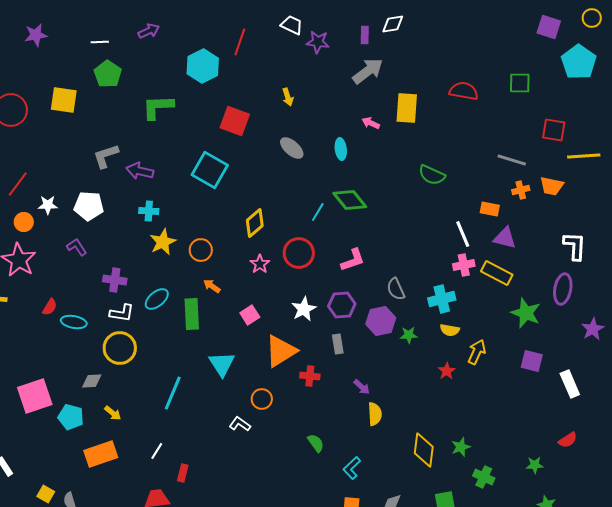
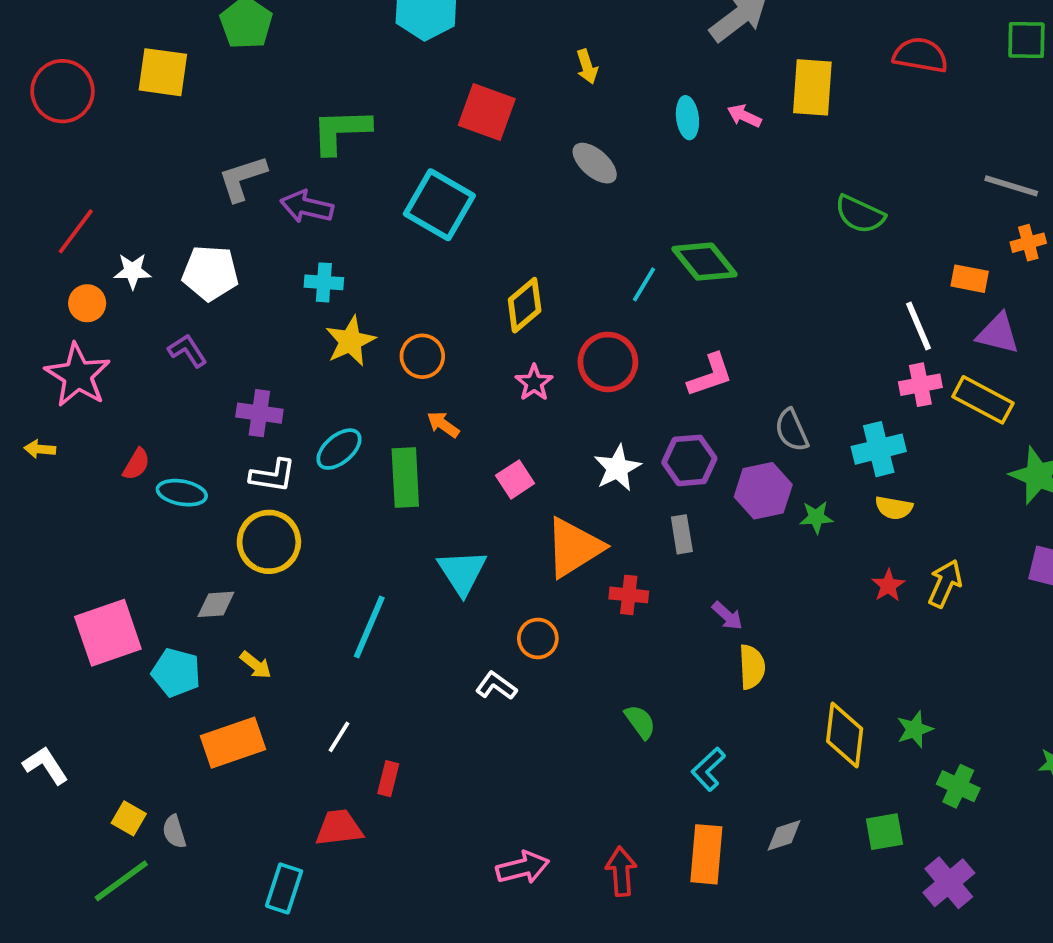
green L-shape: (158, 107) -> (341, 131), moved
cyan ellipse: (341, 149) -> (687, 118), moved
yellow arrow: (477, 352) -> (945, 584), moved

